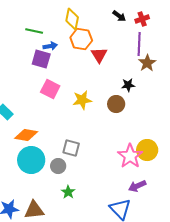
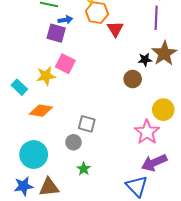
brown star: (147, 63) -> (164, 53), moved, size x1.4
yellow star: (82, 100) -> (46, 76), moved
yellow circle: (147, 150) -> (163, 110), moved
cyan circle: (31, 160) -> (34, 155), moved
purple arrow: (137, 186) -> (154, 163), size x1.4

